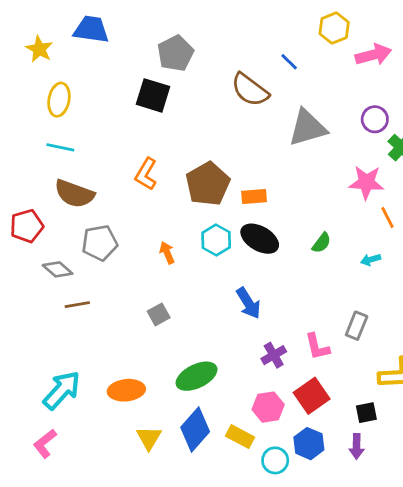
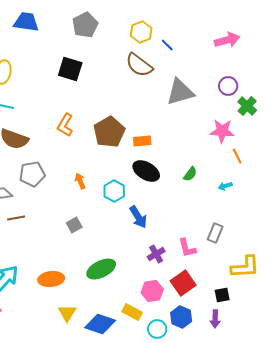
yellow hexagon: (334, 28) -> (141, 32), moved
gray pentagon: (175, 53) -> (85, 25), moved
cyan hexagon: (216, 240) -> (114, 191), moved
blue diamond: (195, 430) -> (100, 324), moved, turned 68

